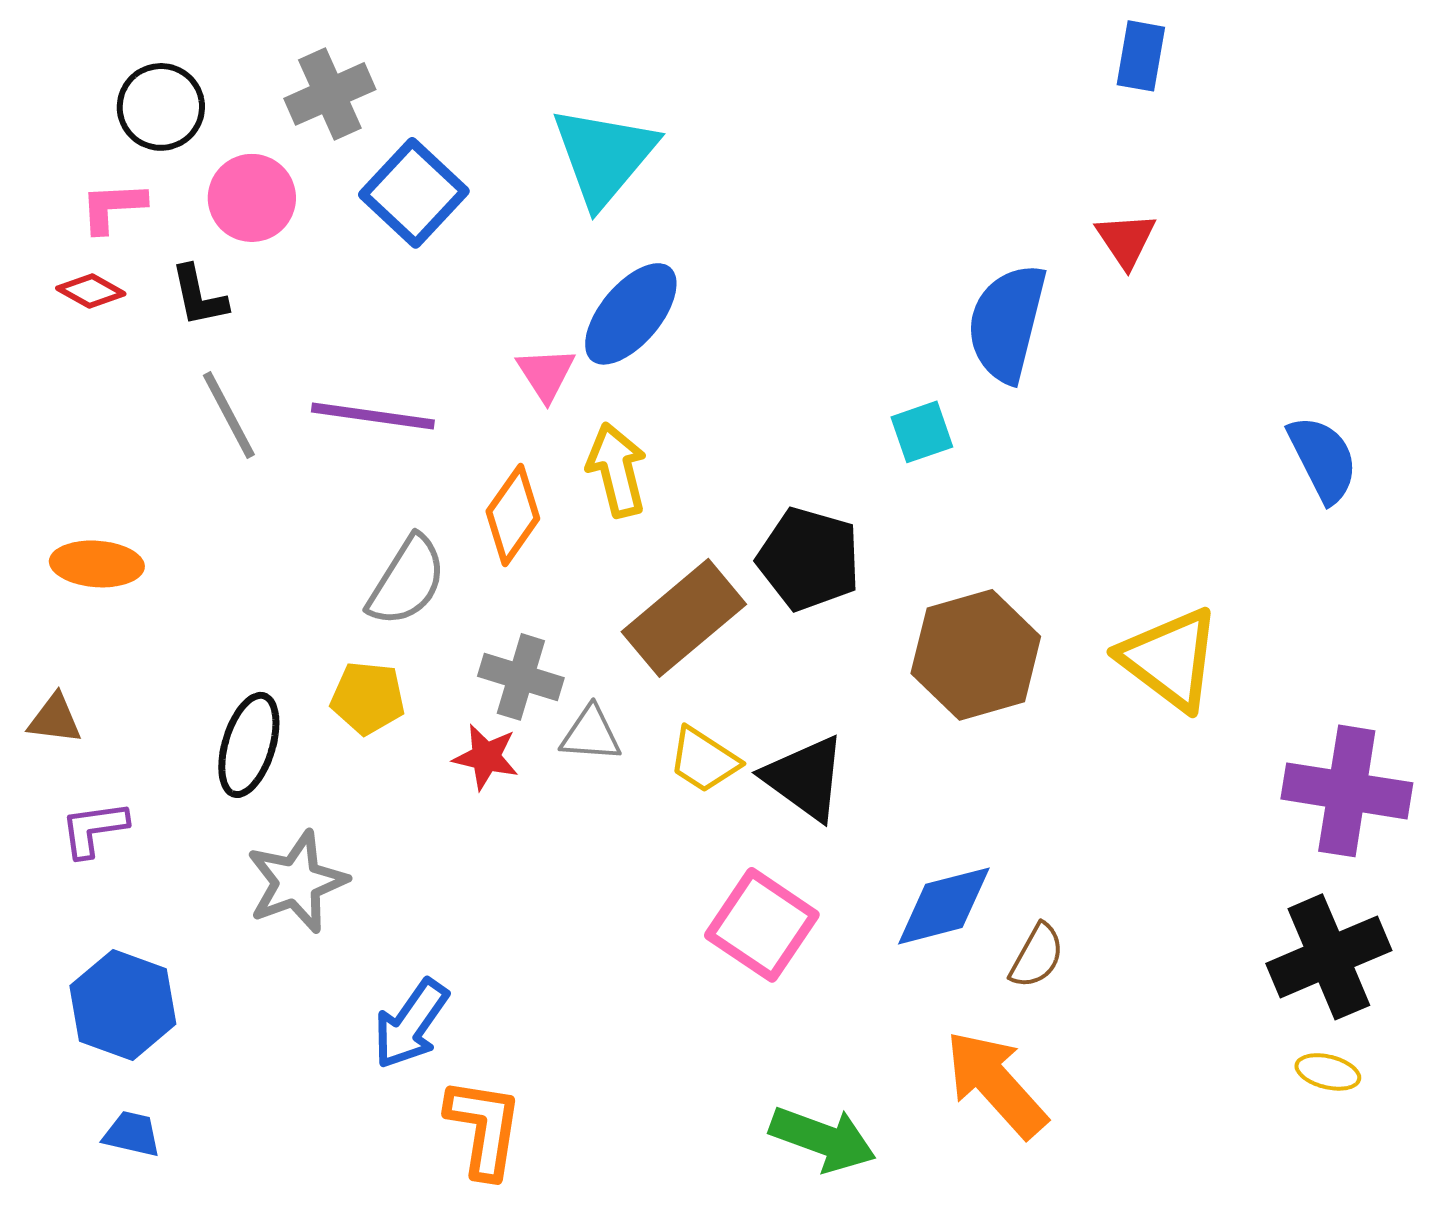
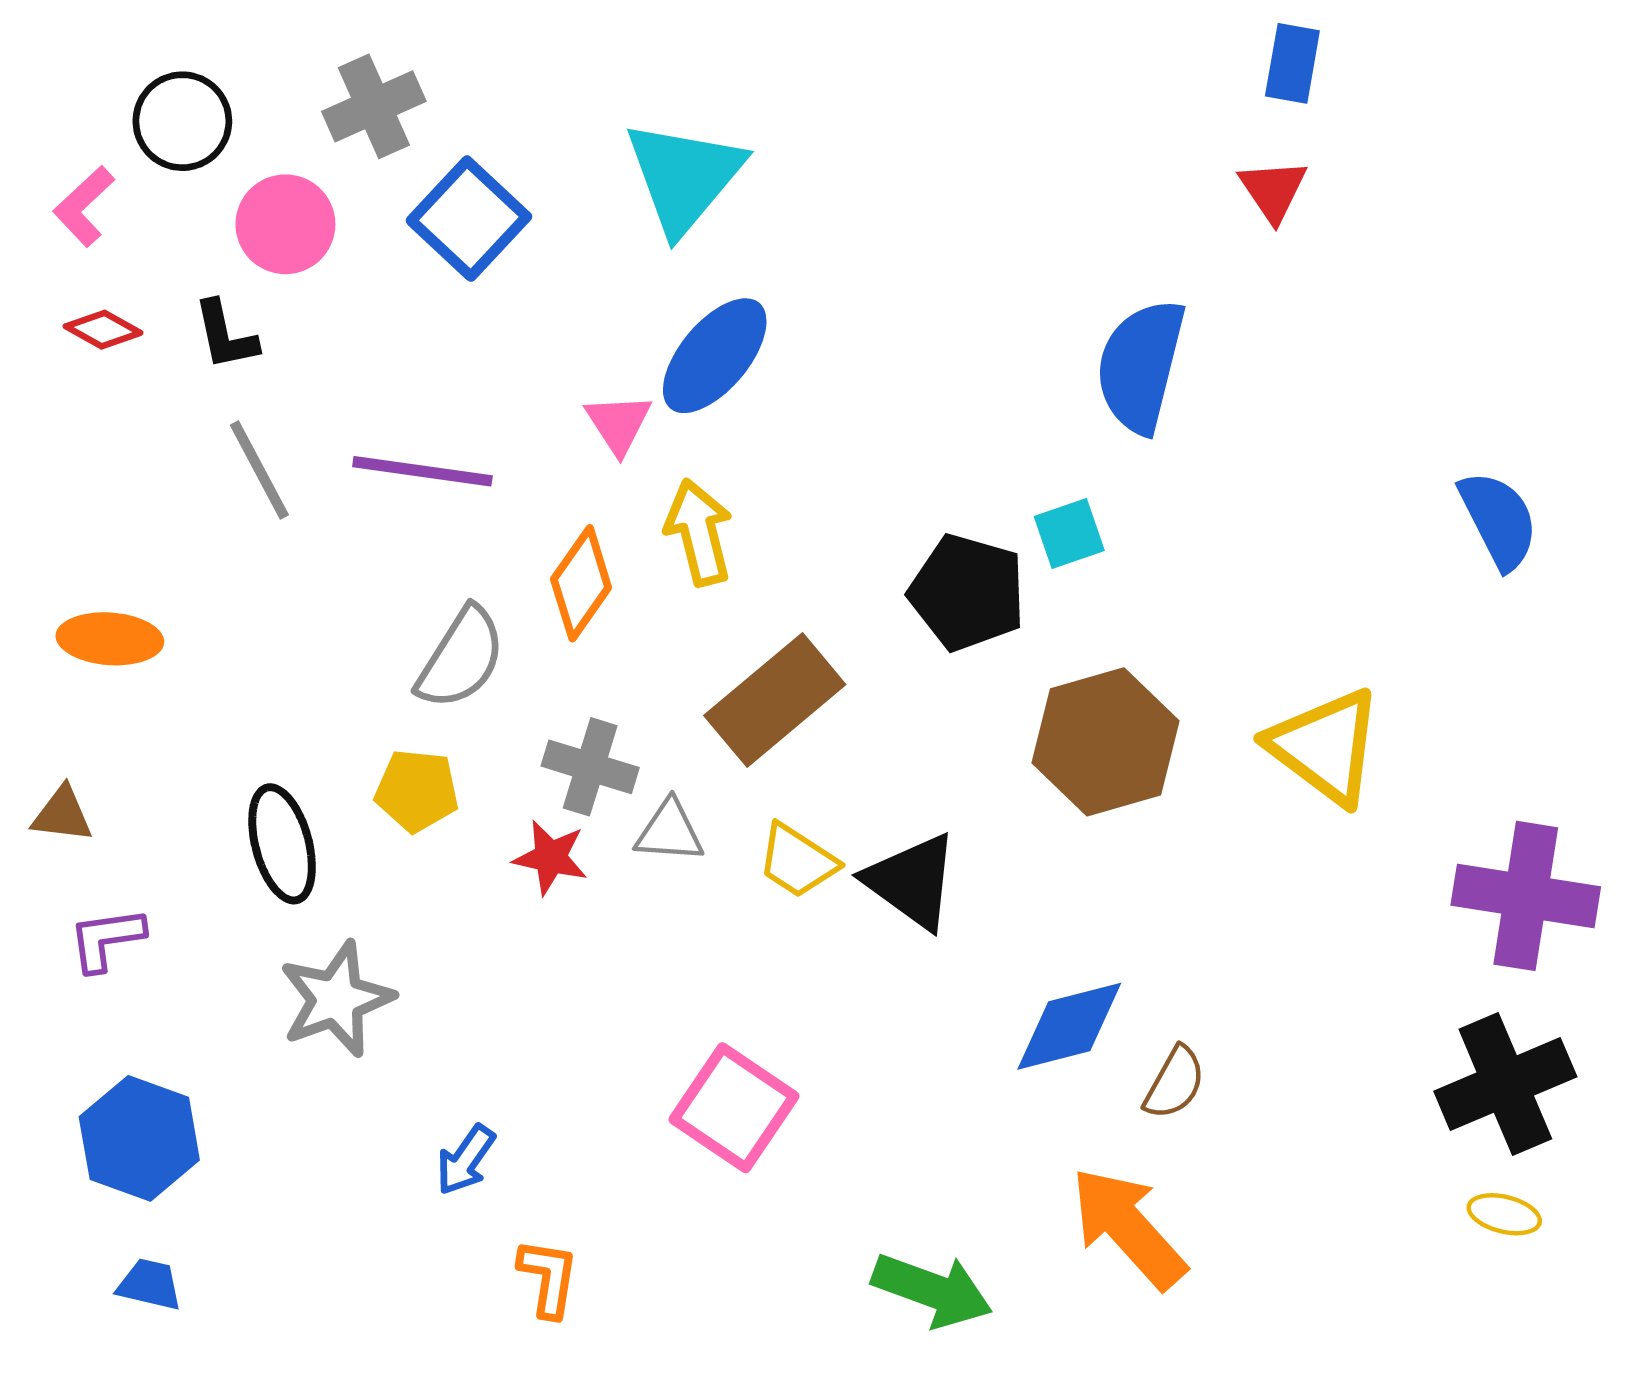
pink L-shape: (113, 207) -> (84, 206), moved, turned -40
red triangle: (1126, 240) -> (1273, 190), moved
cyan square: (922, 432) -> (1069, 533), moved
black pentagon: (809, 559) -> (967, 592), moved
black ellipse: (249, 745) -> (282, 844), turned -32
pink square: (762, 925) -> (734, 1108), moved
blue arrow: (411, 1024) -> (466, 1160), size x0.7
orange L-shape: (484, 1128) -> (548, 1278), size x0.7

